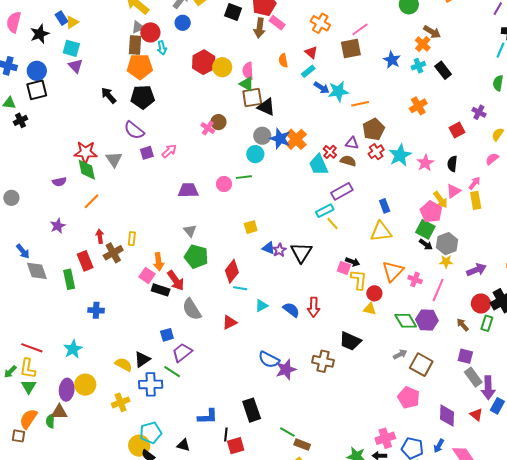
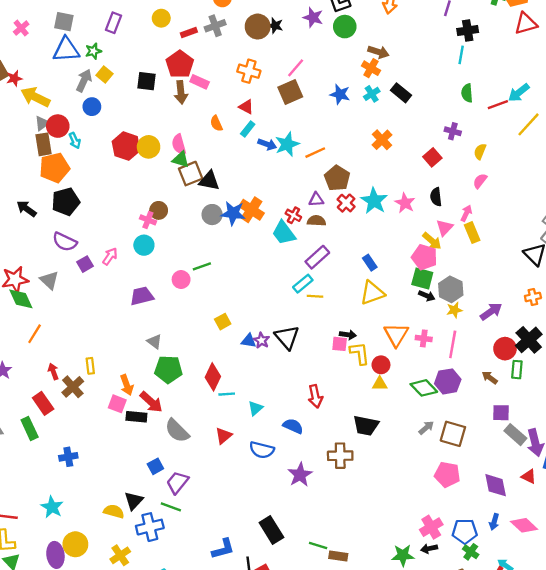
cyan circle: (255, 154) -> (144, 245), moved
yellow line: (332, 224) -> (315, 296), turned -32
blue semicircle: (291, 310) -> (293, 426), moved
blue semicircle: (269, 360) -> (262, 450), moved

